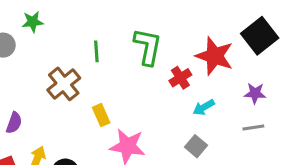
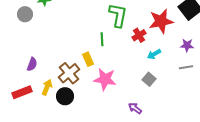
green line: (96, 51) -> (102, 39), moved
red star: (215, 56) -> (161, 21), turned -30
brown cross: (64, 84) -> (69, 73), moved

